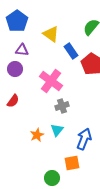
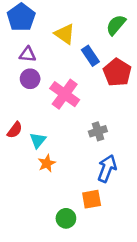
purple circle: (15, 69) -> (30, 79), moved
red semicircle: (13, 101) -> (15, 130), moved
gray cross: (62, 106) -> (98, 131), moved
cyan triangle: (57, 130) -> (38, 140), moved

